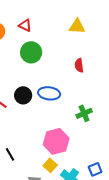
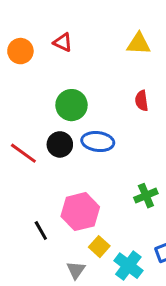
green circle: (31, 52) -> (72, 105), moved
green cross: (84, 113) -> (146, 196), moved
pink hexagon: (56, 141) -> (80, 212), moved

